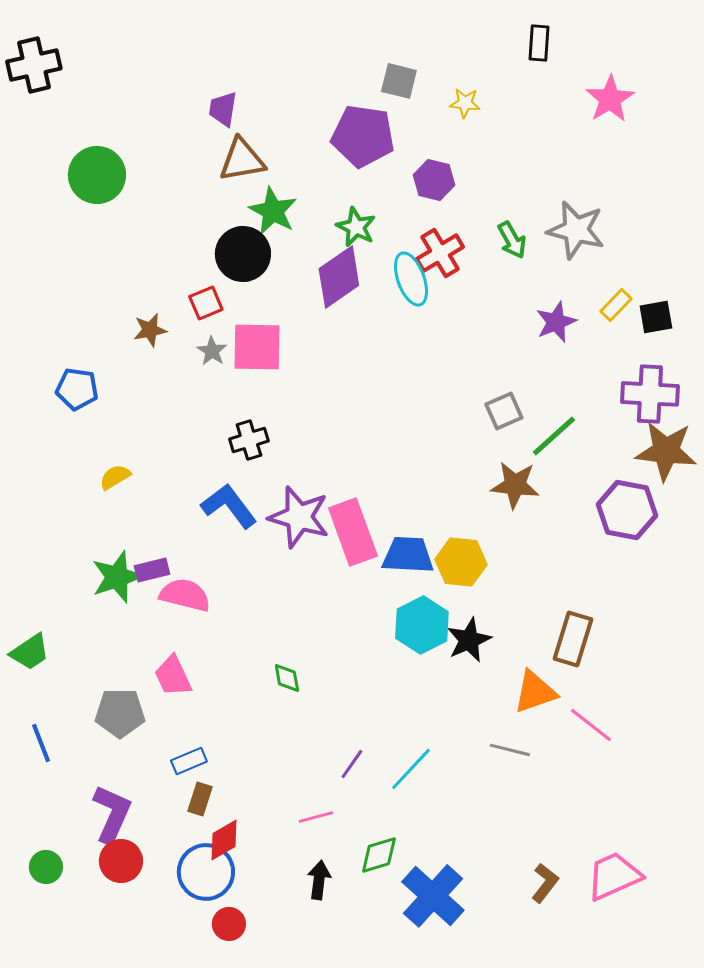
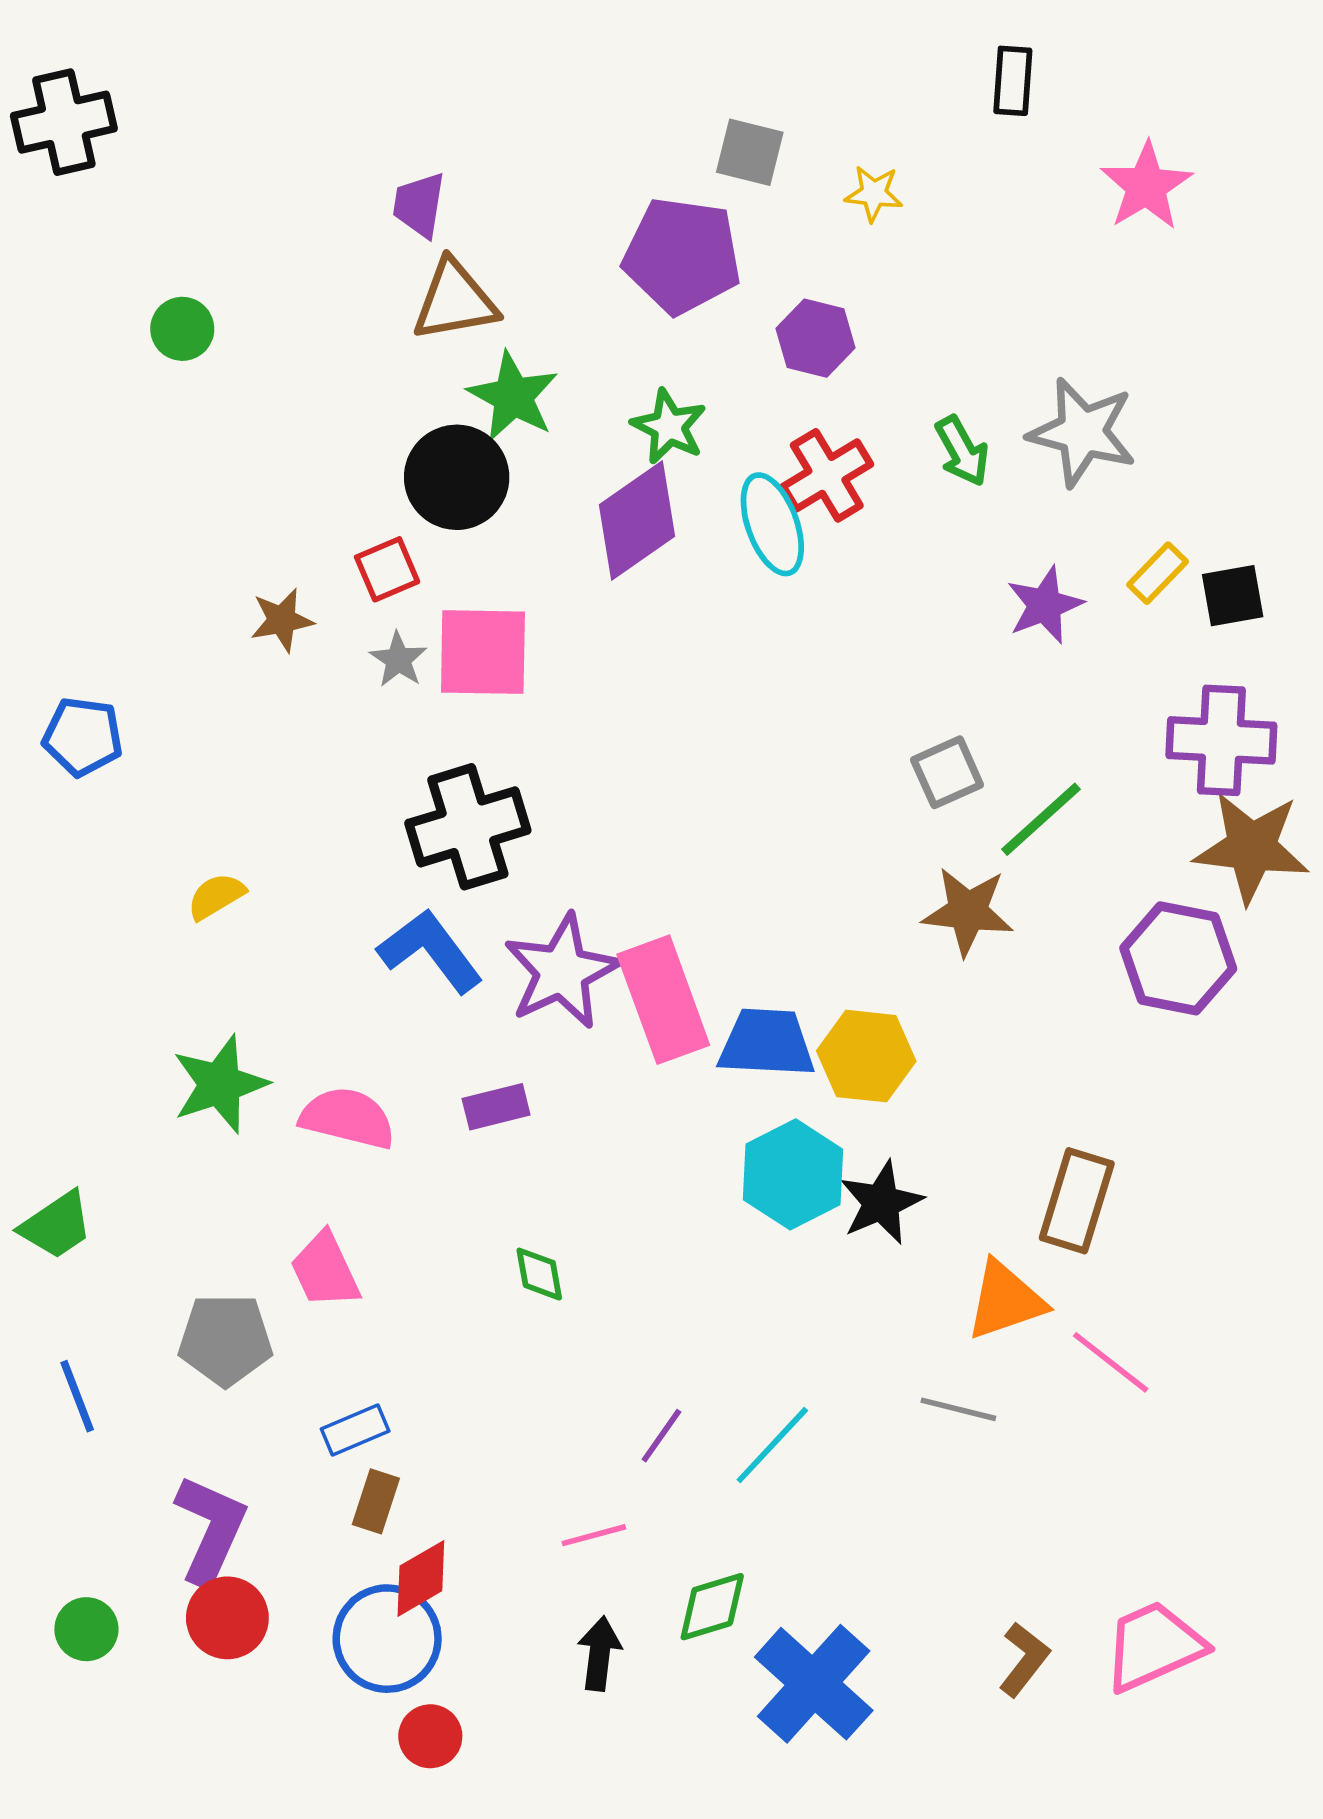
green circle: (97, 175) -> (182, 329), size x0.6
blue pentagon: (77, 389) -> (83, 737), moved
black cross: (249, 440) -> (468, 827), size x1.6
purple star: (299, 517) -> (562, 971), turned 30
purple rectangle: (152, 570) -> (496, 1107), moved

